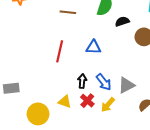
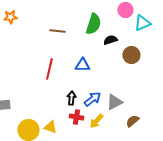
blue arrow: (104, 82) -> (92, 99), turned -90
red cross: (87, 101) -> (76, 117), turned -32
yellow triangle: (65, 102) -> (50, 127), moved

